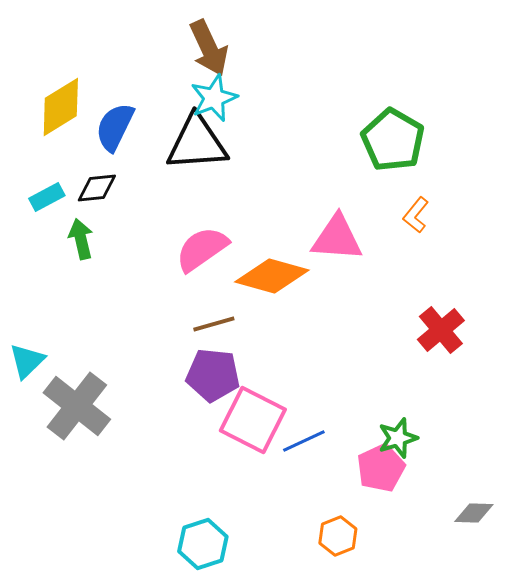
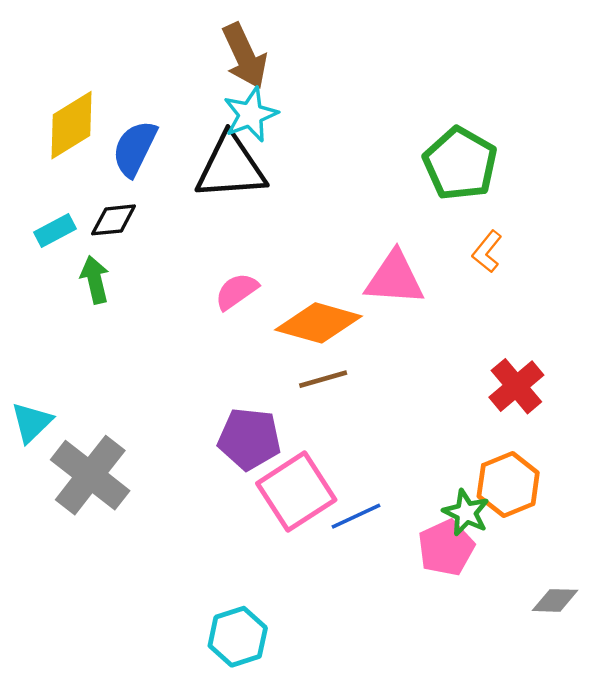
pink semicircle: (202, 249) -> (237, 291), size x0.7
brown line: (214, 324) -> (323, 379), moved
pink square: (253, 420) -> (296, 492), turned 30
green star: (398, 438) -> (466, 513), turned -30
orange hexagon: (338, 536) -> (508, 485), moved, size x1.4

